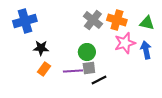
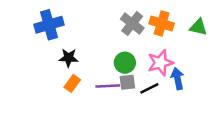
pink star: (125, 43) -> (160, 63), moved
blue arrow: (146, 50) -> (178, 79), moved
black line: (99, 80) -> (149, 88), moved

